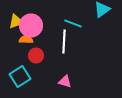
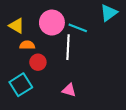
yellow triangle: (16, 22) -> (17, 26), turned 49
pink circle: (31, 26) -> (52, 23), moved

